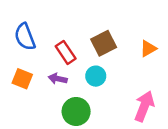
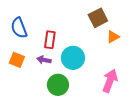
brown square: (104, 43) -> (98, 18), moved
red rectangle: (66, 52) -> (50, 40), turned 42
cyan circle: (96, 76) -> (73, 58), size x1.5

